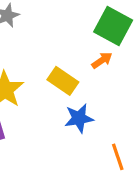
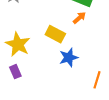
orange line: (118, 157) -> (97, 80), turned 42

